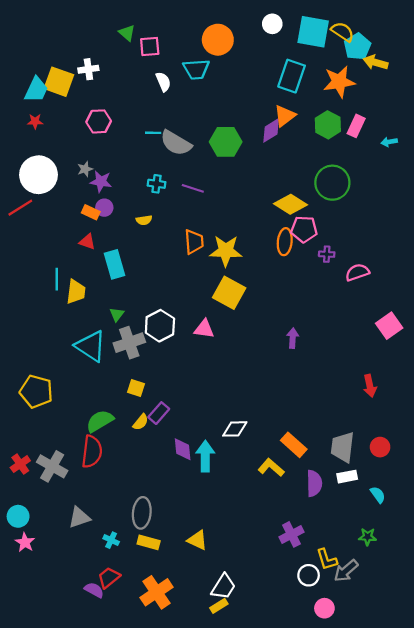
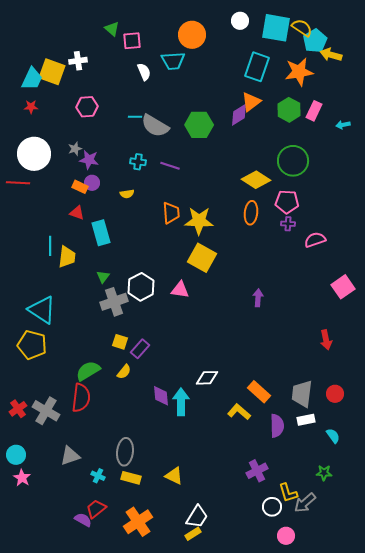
red line: (20, 208) -> (18, 183), turned 35
pink pentagon: (304, 229) -> (287, 202), moved
cyan triangle: (91, 346) -> (42, 310), moved
purple rectangle: (159, 413) -> (140, 349), moved

